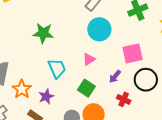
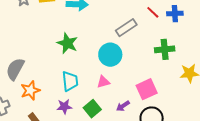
cyan circle: (99, 29) -> (110, 55), moved
pink square: (133, 53) -> (147, 89), turned -30
purple star: (46, 96) -> (64, 107), moved

